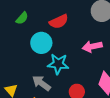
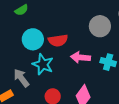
red semicircle: (59, 21) -> (58, 40), moved

